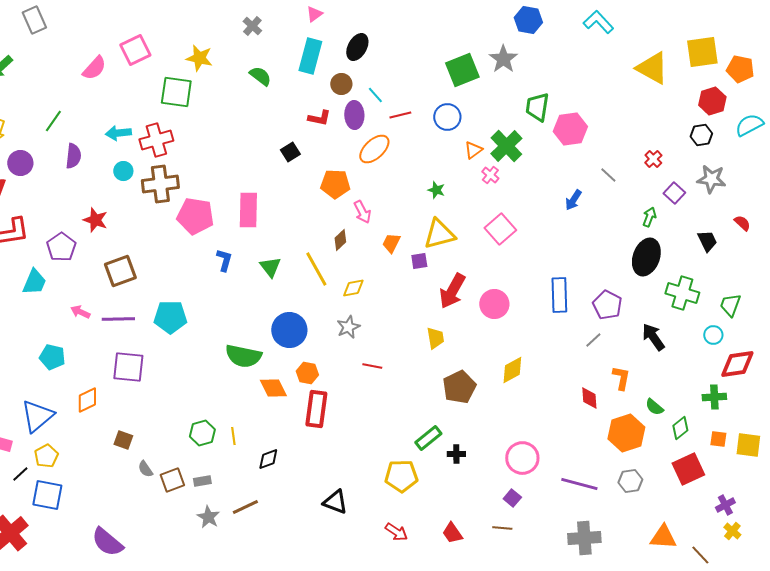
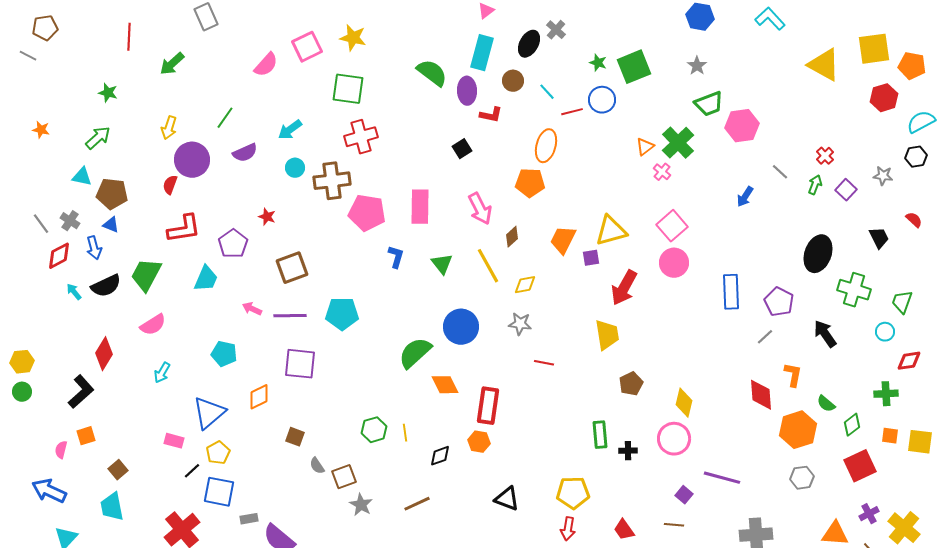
gray cross: (252, 26) -> (556, 30), moved
yellow star: (199, 58) -> (353, 38), moved
gray star: (503, 59) -> (697, 66), moved, size x0.7
green semicircle: (260, 76) -> (432, 73), size x1.4
green trapezoid: (537, 107) -> (709, 104), turned -120
purple ellipse: (354, 115) -> (467, 91), moved
blue circle: (447, 117) -> (602, 100), moved
cyan arrow: (118, 133) -> (290, 130), turned -30
black hexagon: (701, 135) -> (916, 157), moved
red cross: (156, 140) -> (361, 137), moved
orange ellipse: (374, 149) -> (546, 146), turned -32
purple semicircle: (73, 156) -> (245, 153), turned 60
purple circle: (20, 163) -> (192, 160), size x1.4
gray star: (711, 179) -> (883, 176), size x0.7
orange pentagon: (335, 184) -> (530, 183), moved
green star: (436, 190) -> (598, 63), moved
pink arrow: (362, 212) -> (480, 209), moved, size x1.4
green arrow: (649, 217) -> (815, 185), moved
red star: (95, 220) -> (267, 217), size x0.7
orange trapezoid: (391, 243) -> (563, 240), size x1.4
pink circle: (494, 304) -> (674, 263), moved
gray star: (348, 327) -> (520, 324), turned 30
yellow trapezoid: (435, 338) -> (607, 335), size x1.4
green semicircle: (243, 356) -> (415, 353), turned 126
red diamond: (737, 364) -> (909, 361), size x0.7
yellow diamond: (512, 370) -> (684, 403), moved, turned -48
orange hexagon: (307, 373) -> (479, 442), moved
brown pentagon: (459, 387) -> (631, 384), size x0.7
red diamond: (589, 398) -> (761, 395), size x1.4
green rectangle: (428, 438) -> (600, 435), turned -56
pink circle: (522, 458) -> (674, 439), moved
yellow pentagon: (401, 476) -> (573, 493), moved
gray rectangle: (202, 481) -> (249, 519), moved
purple line: (579, 484) -> (722, 478), moved
purple cross: (725, 505) -> (869, 514), moved
gray star: (208, 517) -> (361, 505), moved
yellow cross: (732, 531) -> (904, 528), size x1.8
red arrow: (396, 532) -> (568, 529), turned 65

